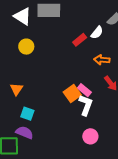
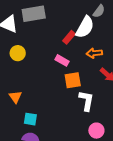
white semicircle: (97, 33) -> (85, 27), size x1.6
pink rectangle: (84, 90) -> (62, 60), moved
orange square: (72, 94) -> (73, 80), moved, turned 36

